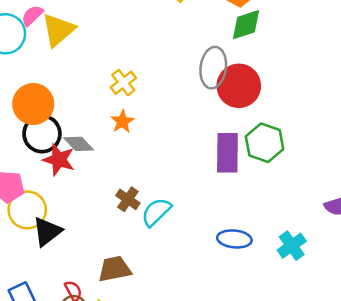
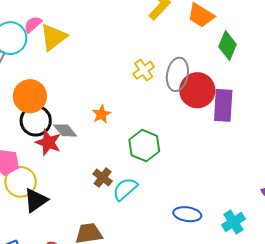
green diamond: (246, 25) -> (227, 46), moved, turned -52
yellow cross: (123, 83) -> (144, 70), moved
green hexagon: (265, 143) -> (144, 146), moved
purple rectangle: (227, 153) -> (223, 105), moved

